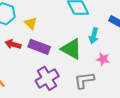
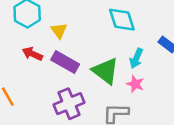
pink star: (103, 59) -> (135, 84), moved

